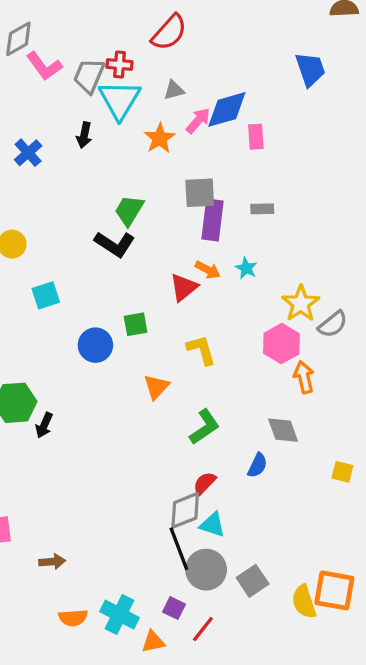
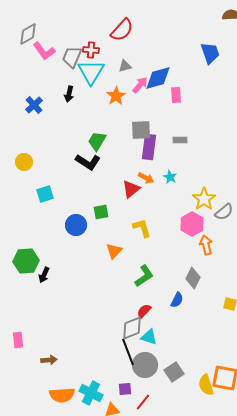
gray diamond: (283, 430) -> (193, 278), turned 45
purple square: (174, 608) -> (125, 389), turned -32
orange semicircle: (73, 618) -> (62, 395), size x1.4

